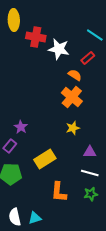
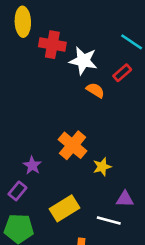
orange semicircle: (75, 75) -> (95, 90), moved
orange cross: (72, 97) -> (73, 145), moved
white line: (90, 173) -> (109, 220), moved

